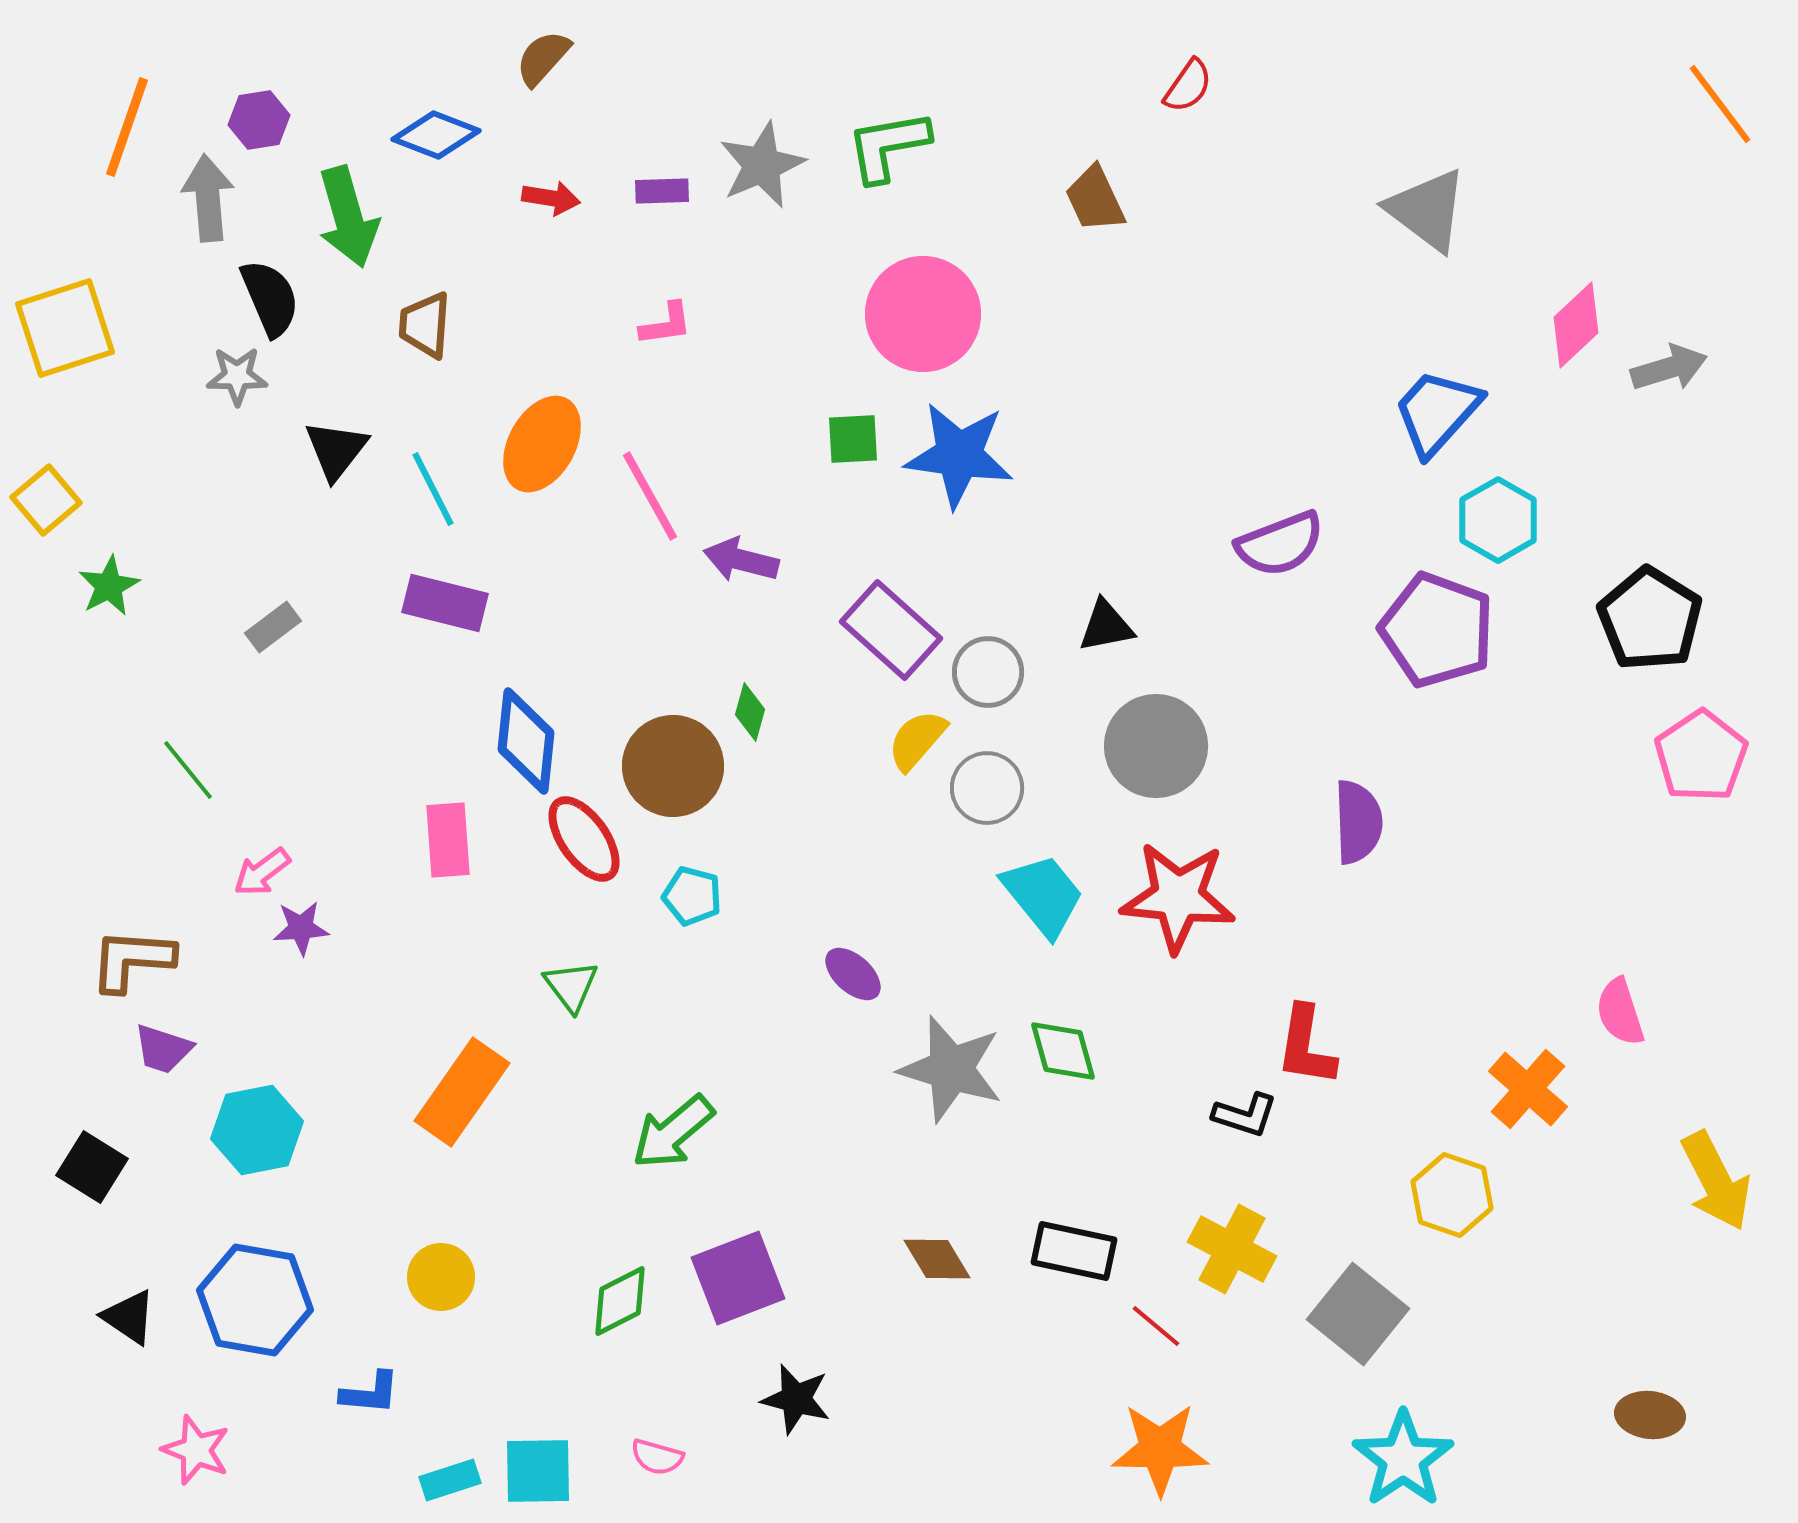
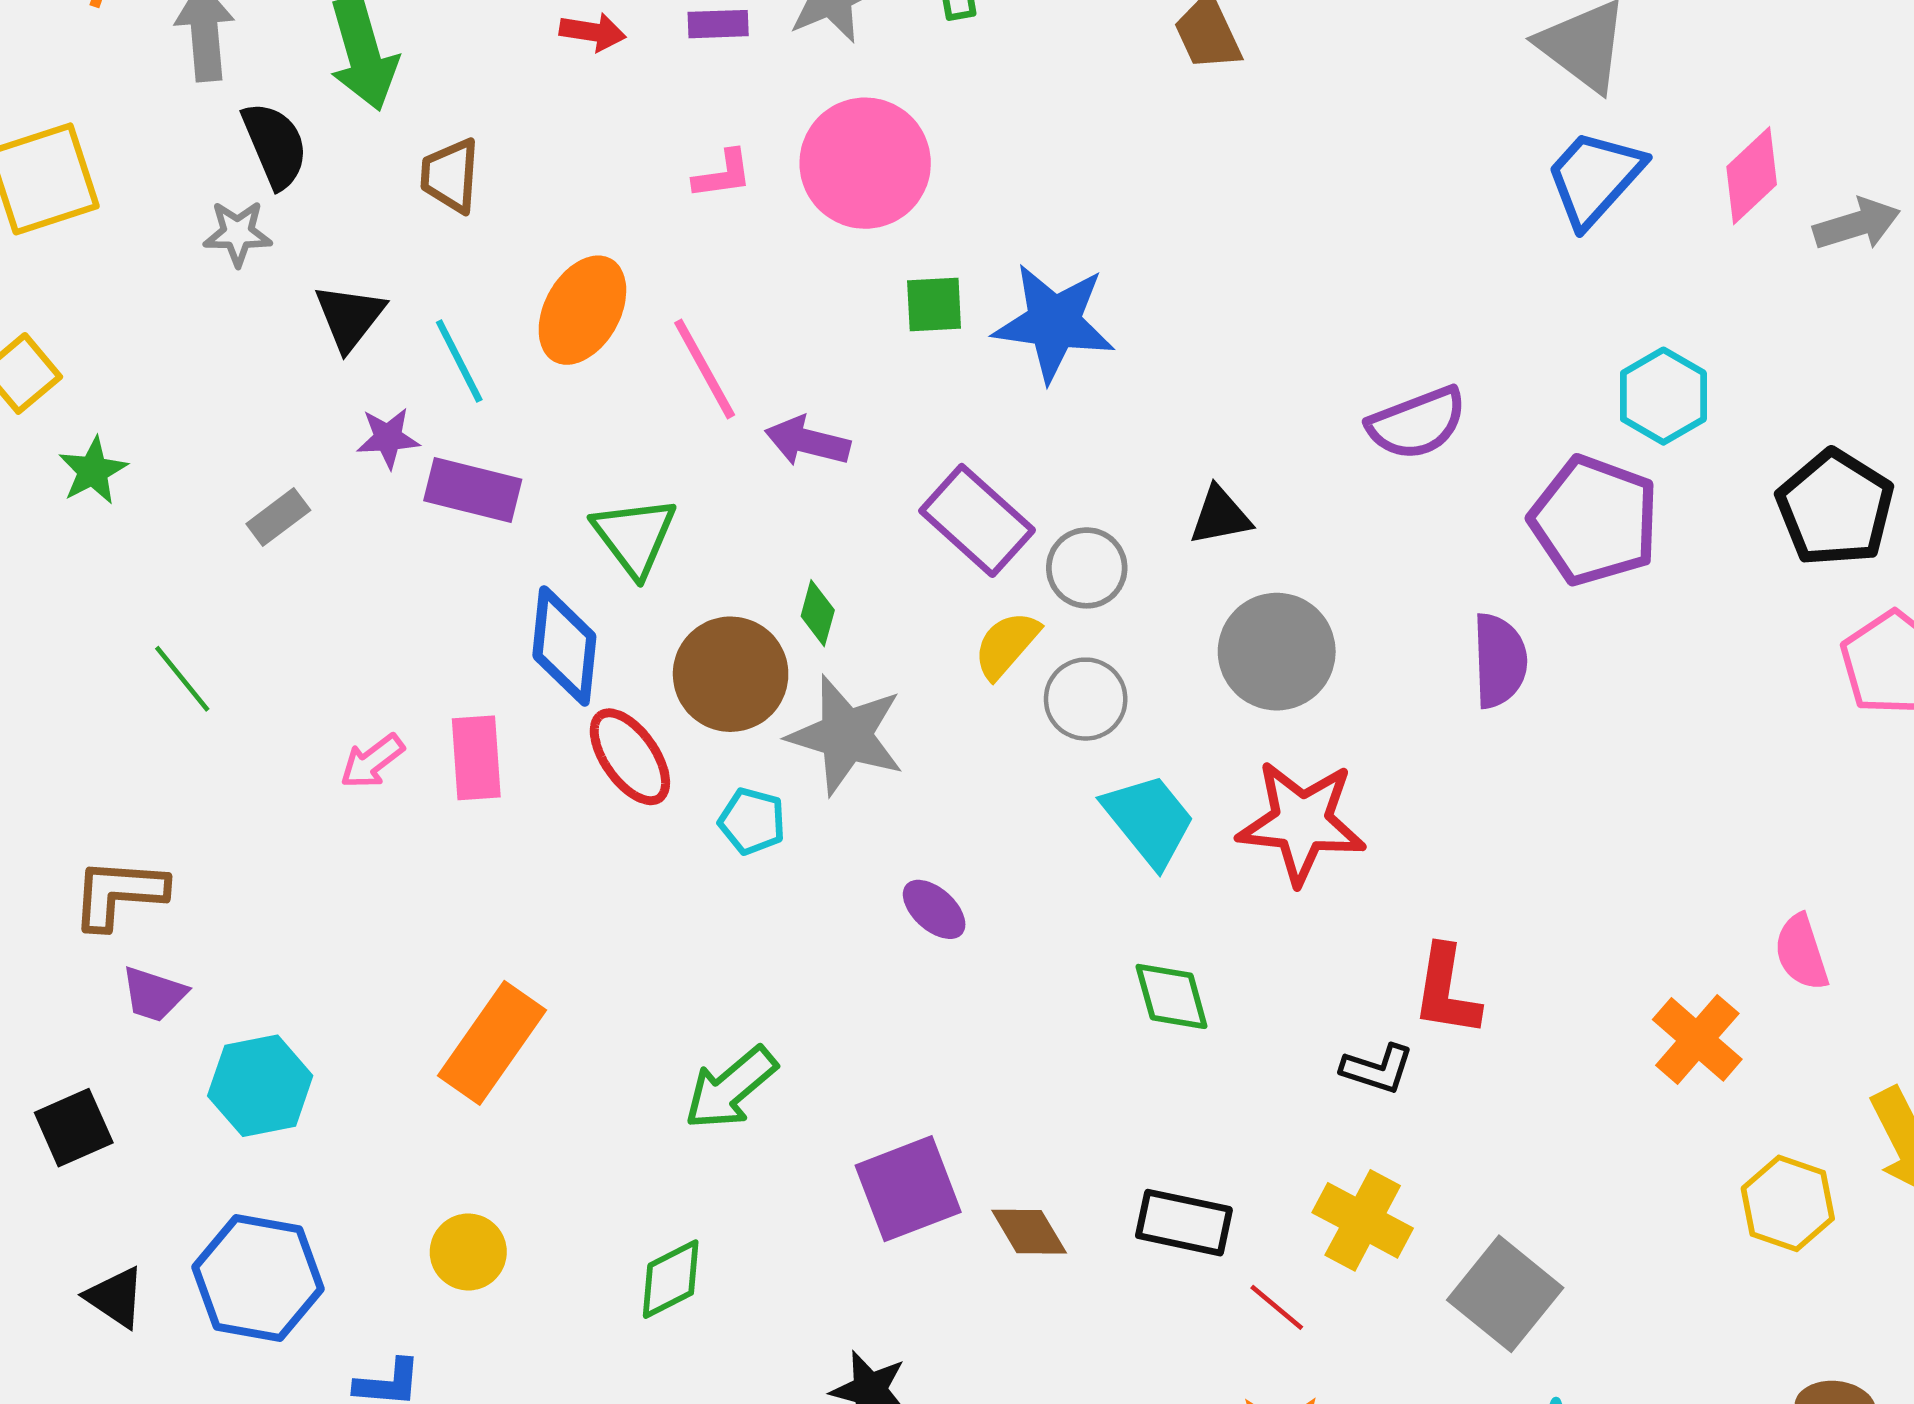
pink circle: (923, 314) -> (865, 163), moved
blue trapezoid: (1437, 412) -> (1594, 178), moved
purple semicircle: (1358, 822) -> (1499, 661), moved
pink arrow: (262, 872) -> (372, 761), moved
purple star: (301, 928) -> (388, 438), moved
green triangle: (571, 986) -> (634, 536), moved, size x1.4
gray star: (951, 1069) -> (846, 735), moved
black square: (92, 1167) -> (74, 1128), turned 34
yellow hexagon: (1452, 1195) -> (1788, 1203), moved
purple square: (738, 1278) -> (908, 1189), moved

